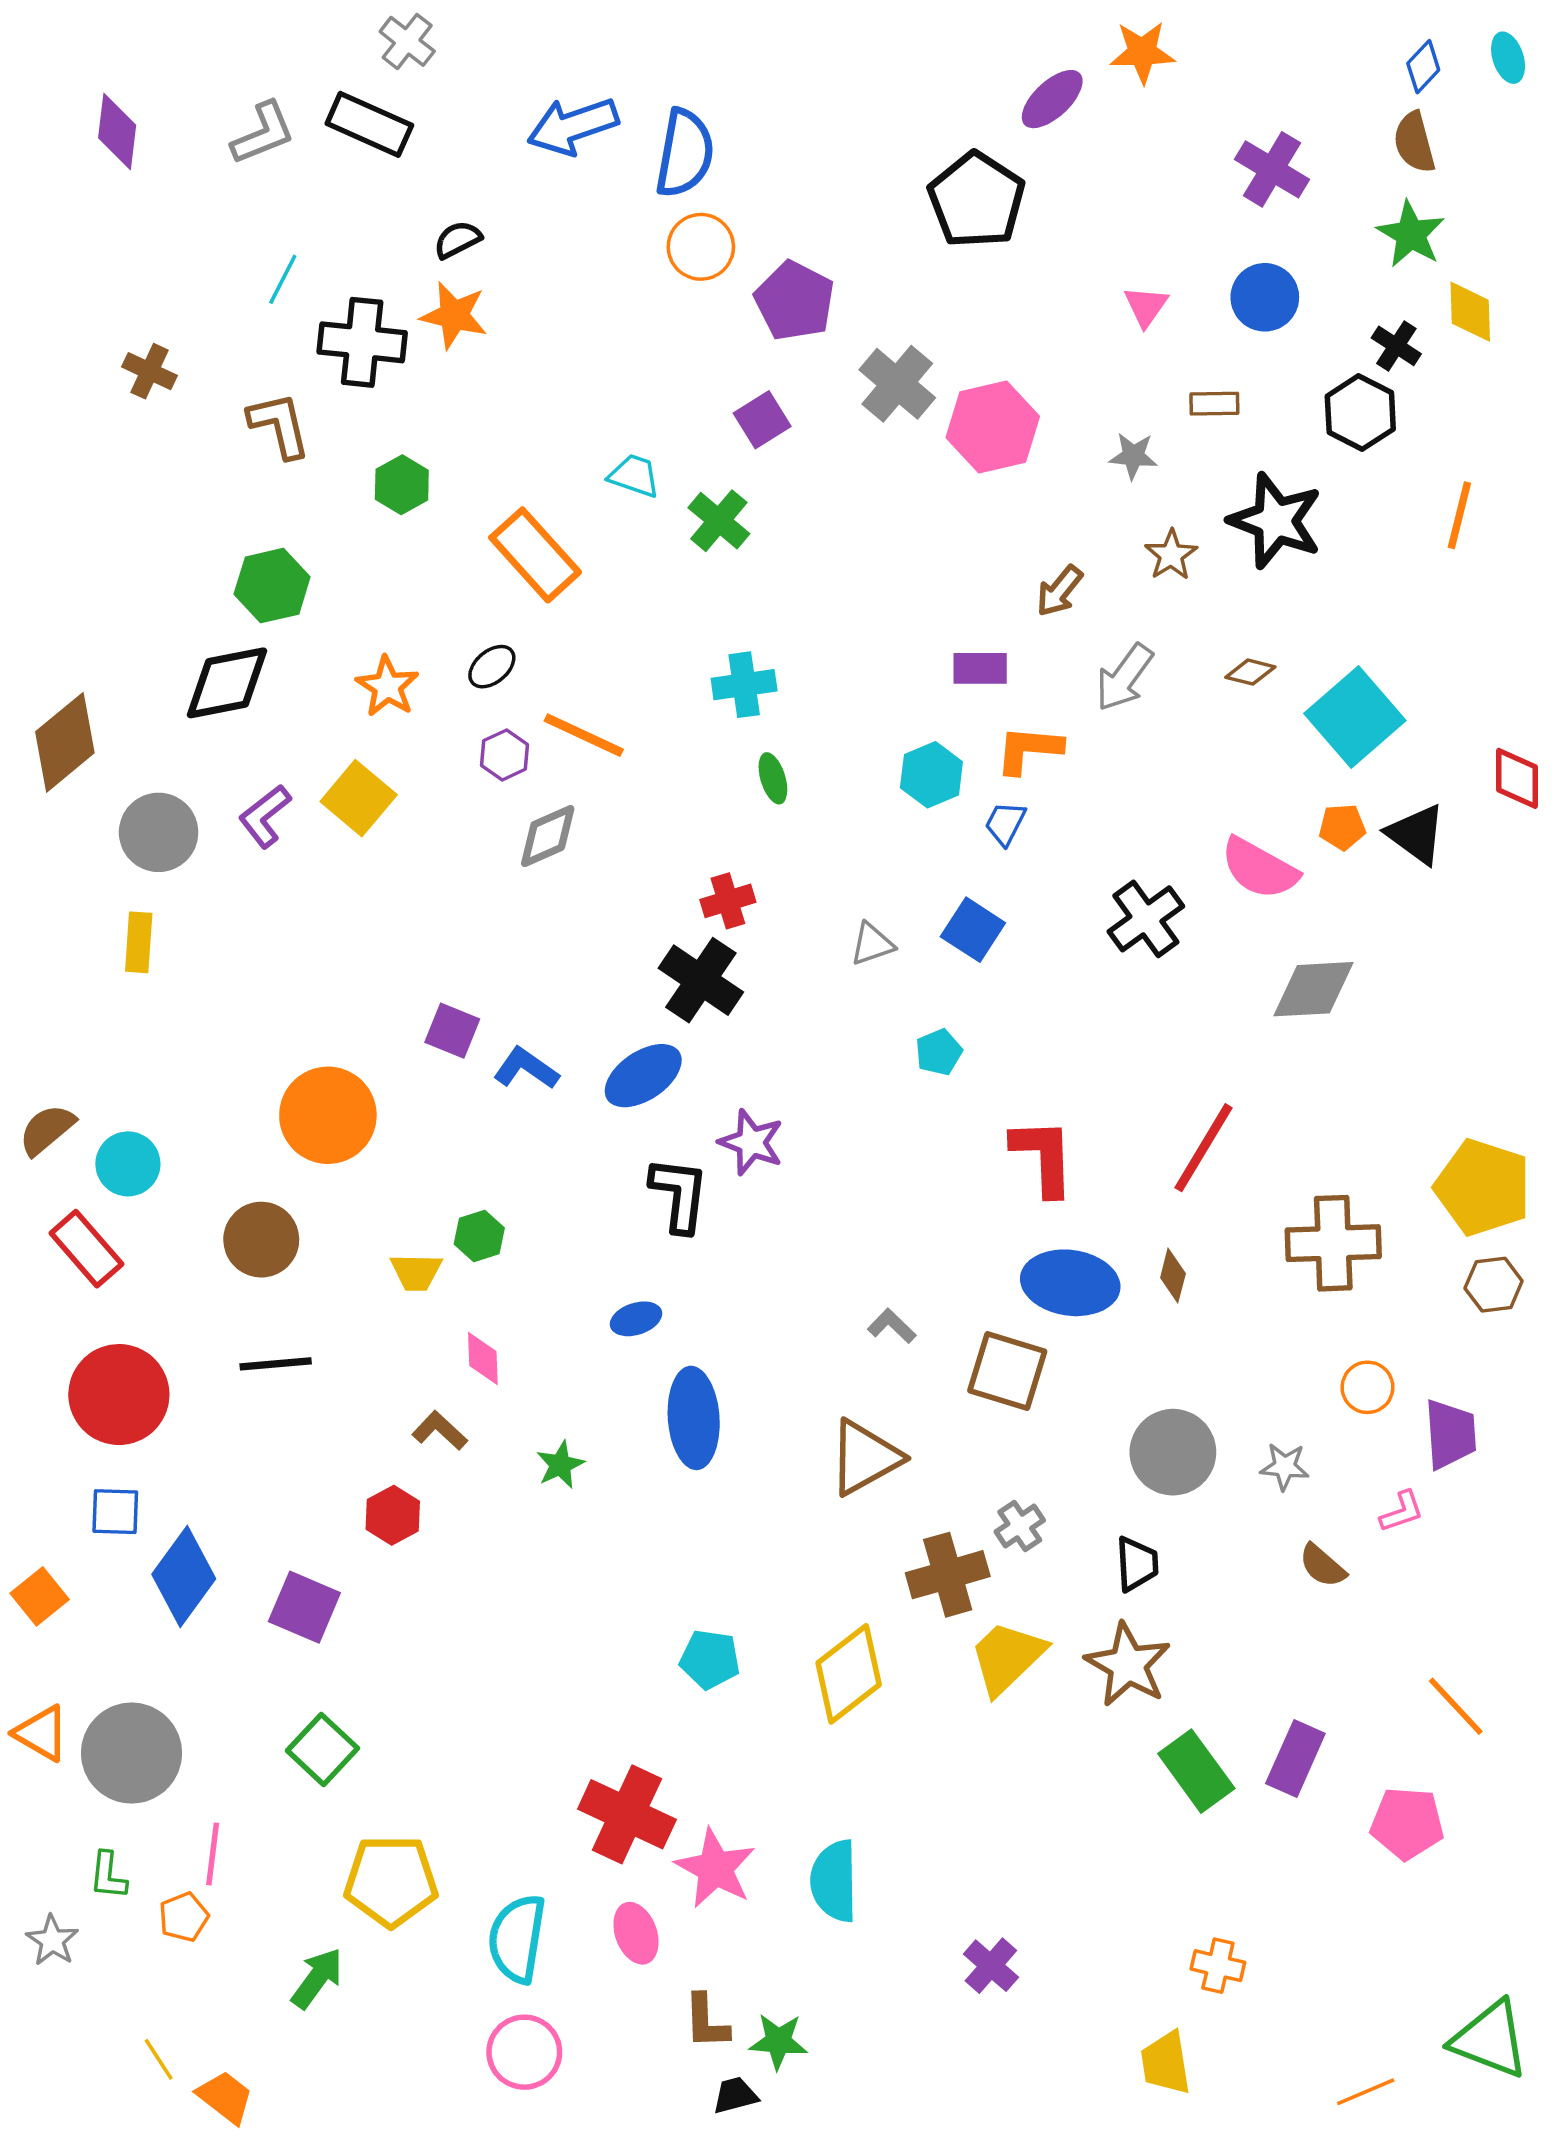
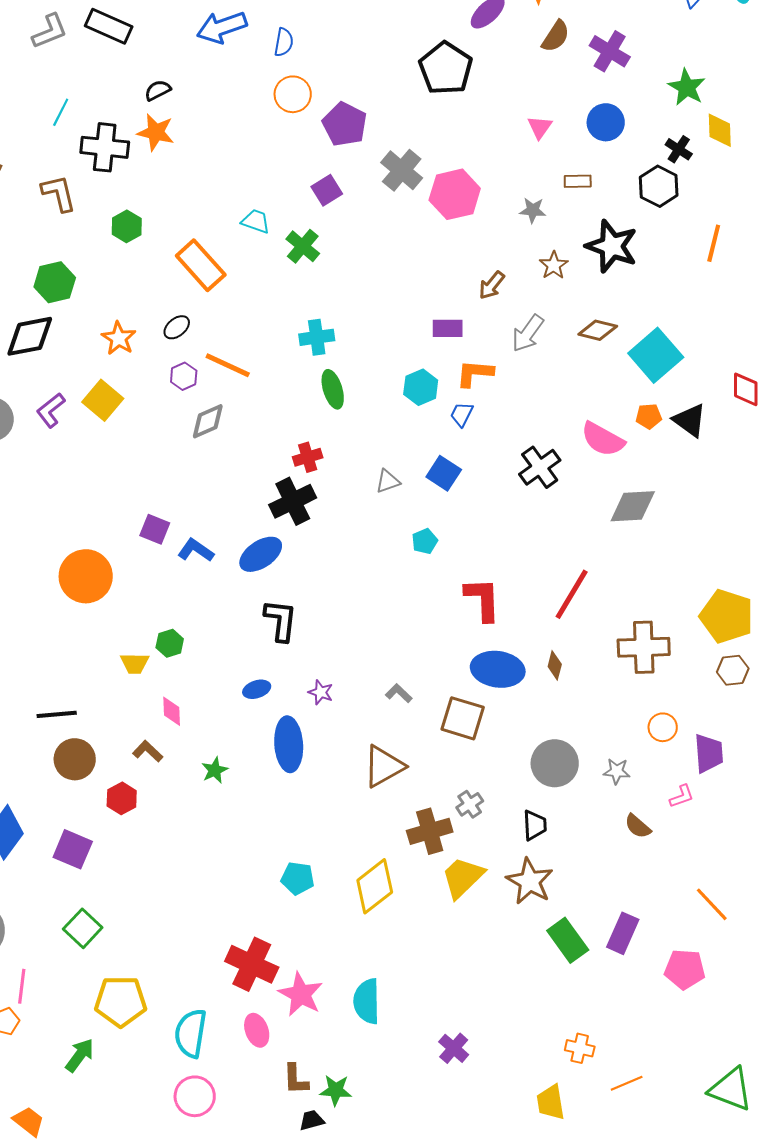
brown semicircle: (1414, 142) -> (556, 36), moved, turned -132
blue semicircle: (685, 153) -> (284, 42), size x0.6
brown diamond: (1250, 672) -> (598, 330), size x1.4
green ellipse: (773, 778) -> (333, 389), size x1.4
black cross: (701, 980) -> (293, 501), turned 30
purple star: (751, 1142) -> (321, 692), moved, size x0.7
brown circle: (261, 1240) -> (75, 759), moved
orange line: (1366, 2092) -> (627, 1083), moved

